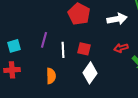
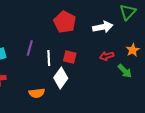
white diamond: (90, 73) -> (61, 78), moved
orange semicircle: (51, 76) -> (37, 93), moved, turned 84

